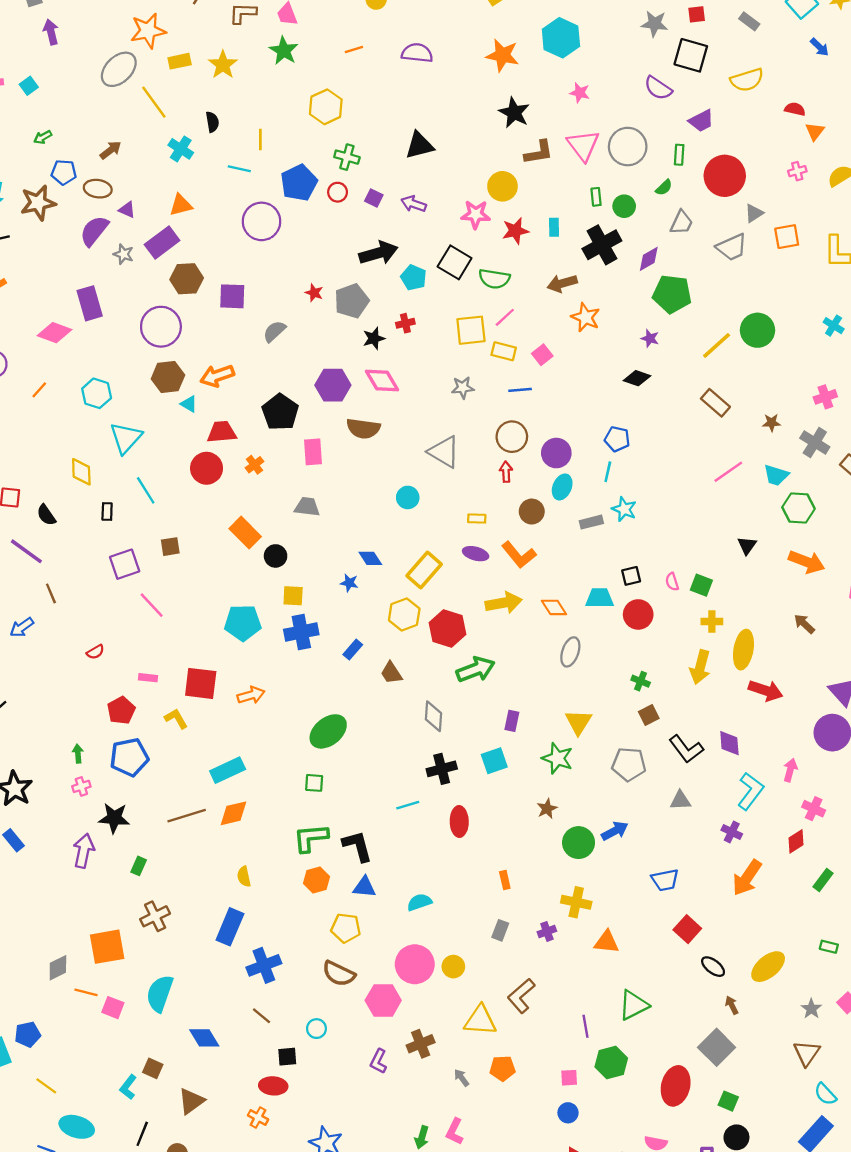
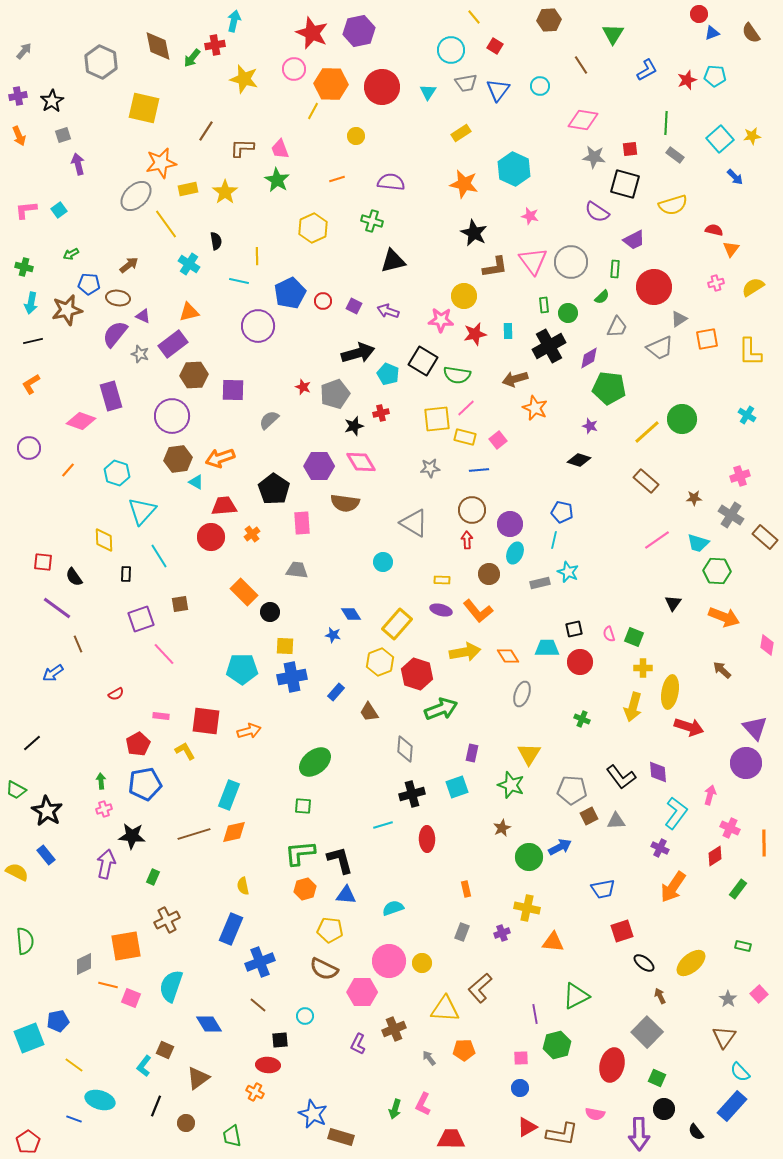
green cross: (347, 157) -> (372, 221), moved
brown square: (649, 715) -> (589, 816), moved
cyan rectangle: (228, 770) -> (229, 795), turned -44
red square: (687, 929) -> (622, 931), turned 30

